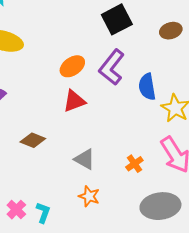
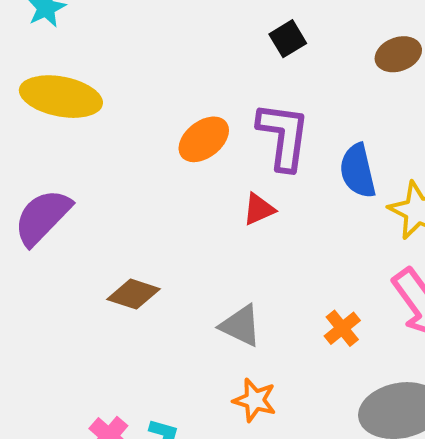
black square: (117, 19) -> (288, 39), size x0.6
purple L-shape: (112, 67) -> (283, 136), turned 153
red triangle: (74, 101) -> (259, 209), moved, size x0.7

